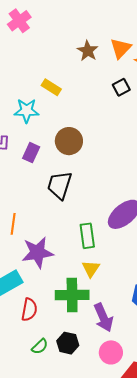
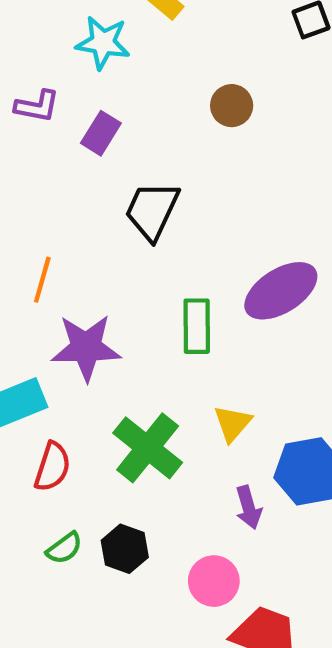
brown circle: (69, 141) -> (232, 106), moved, size x0.7
yellow triangle: (91, 269) -> (233, 423), moved
green cross: (72, 295) -> (148, 448), turned 32
purple arrow: (103, 318) -> (249, 507), moved, size x0.7

